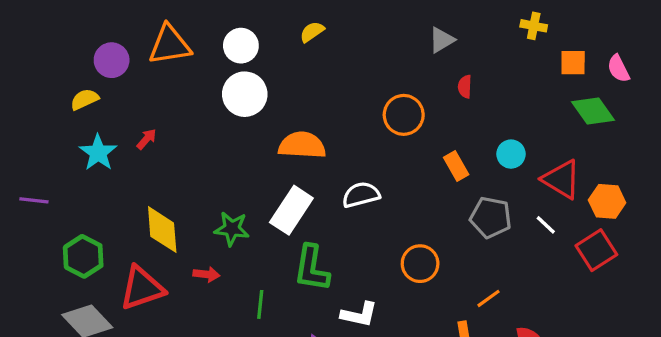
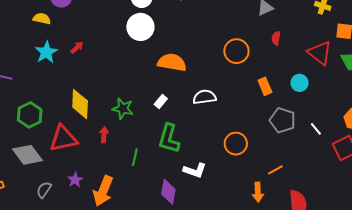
yellow semicircle: (85, 99) -> (42, 19), turned 30
red triangle: (561, 179) -> (320, 53), moved
white rectangle: (291, 210) -> (161, 101), size x0.5
red arrow: (206, 274) -> (104, 135), turned -98

